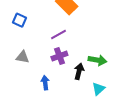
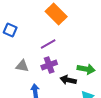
gray triangle: (23, 57) -> (22, 66), moved
black arrow: (79, 71) -> (68, 80), turned -91

